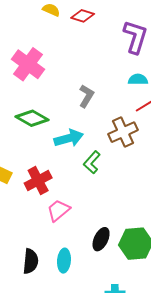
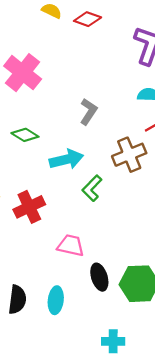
green diamond: (32, 118) -> (25, 135), size x0.7
pink trapezoid: (58, 210) -> (71, 245), moved, turned 50
black ellipse: (101, 239) -> (99, 277), turned -45

